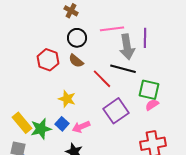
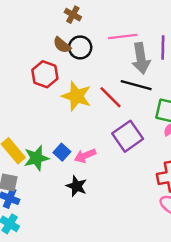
brown semicircle: (76, 61) -> (62, 45), moved
yellow star: (67, 99) -> (77, 96), moved, size x1.4

